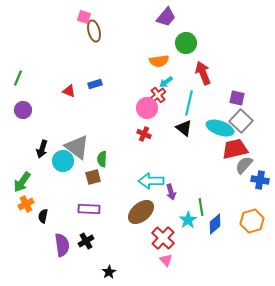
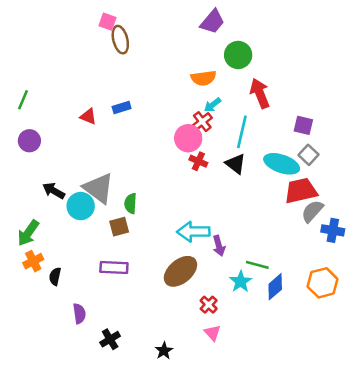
gray square: (241, 121) -> (309, 155), size x0.7
red cross: (144, 134) -> (198, 161), moved
black arrow: (42, 149) -> (54, 191), turned 102
green line: (201, 207) -> (257, 265), turned -66
red cross: (163, 238) -> (209, 305), size x0.6
black cross: (86, 241) -> (110, 339), moved
purple semicircle: (62, 245) -> (79, 314), size x0.7
black star: (109, 272) -> (164, 351), moved

